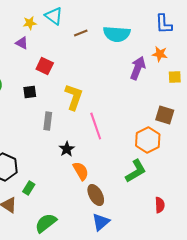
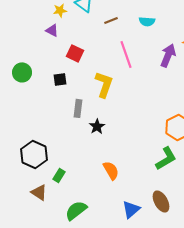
cyan semicircle: (117, 34) -> (147, 21), size x0.6
pink line: (96, 126) -> (126, 54), moved
black star: (67, 149) -> (97, 126), moved
orange semicircle: (81, 171) -> (111, 170), moved
brown ellipse: (96, 195) -> (161, 201), moved

